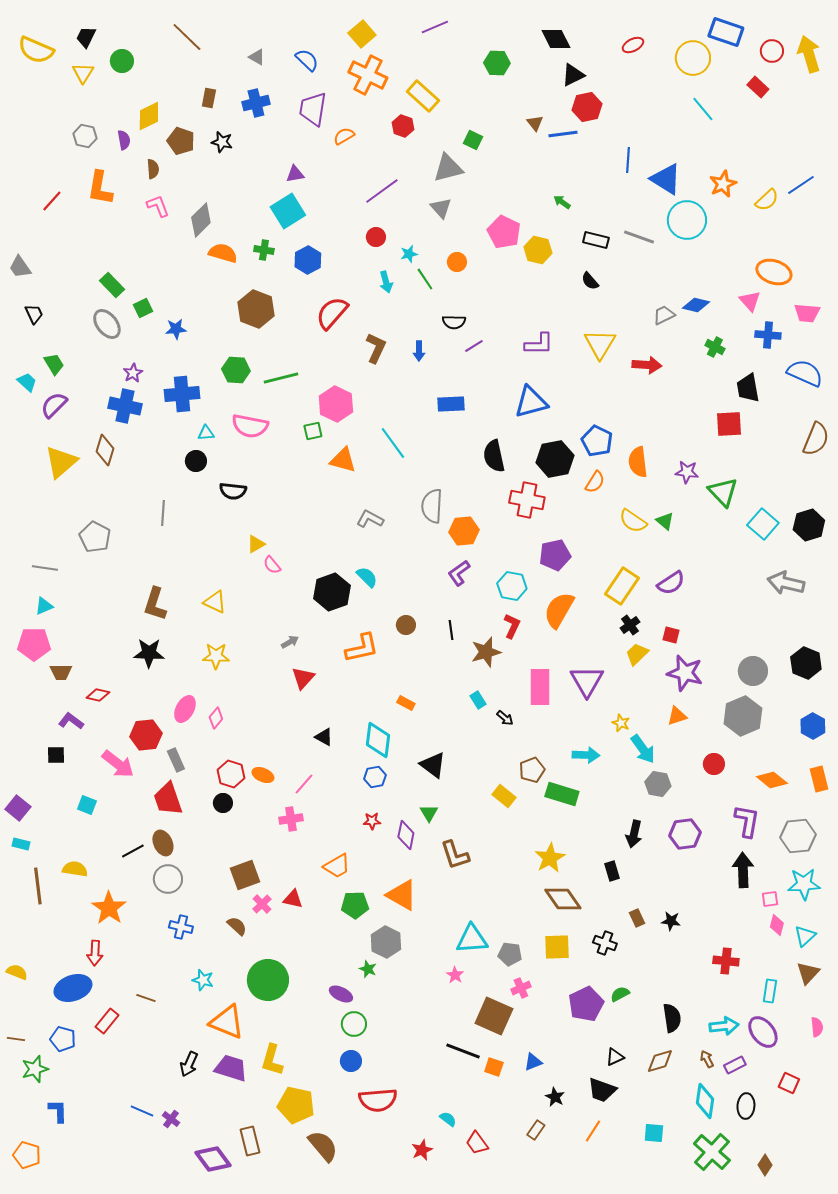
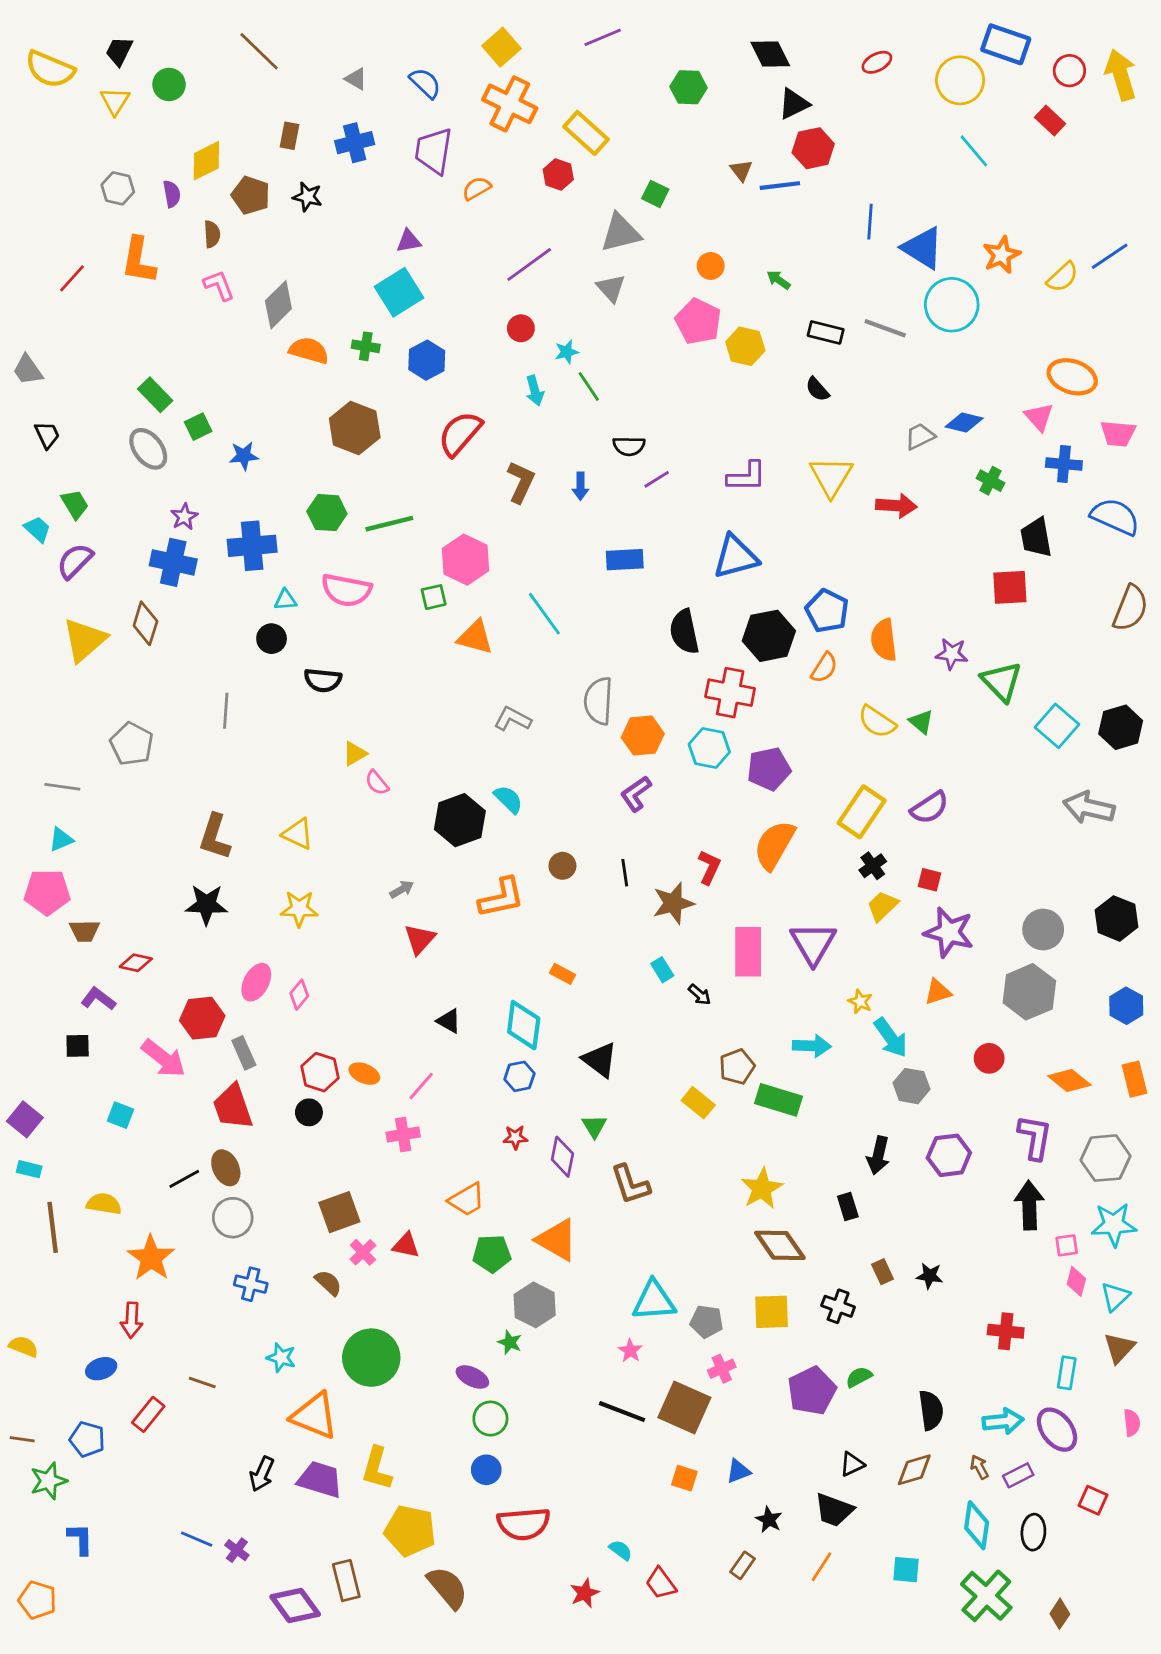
orange circle: (457, 262) -> (711, 266), moved
cyan hexagon: (512, 586) -> (709, 748), moved
blue ellipse: (73, 988) -> (101, 1369), size x0.6
black line: (463, 1051) -> (622, 1412), moved

